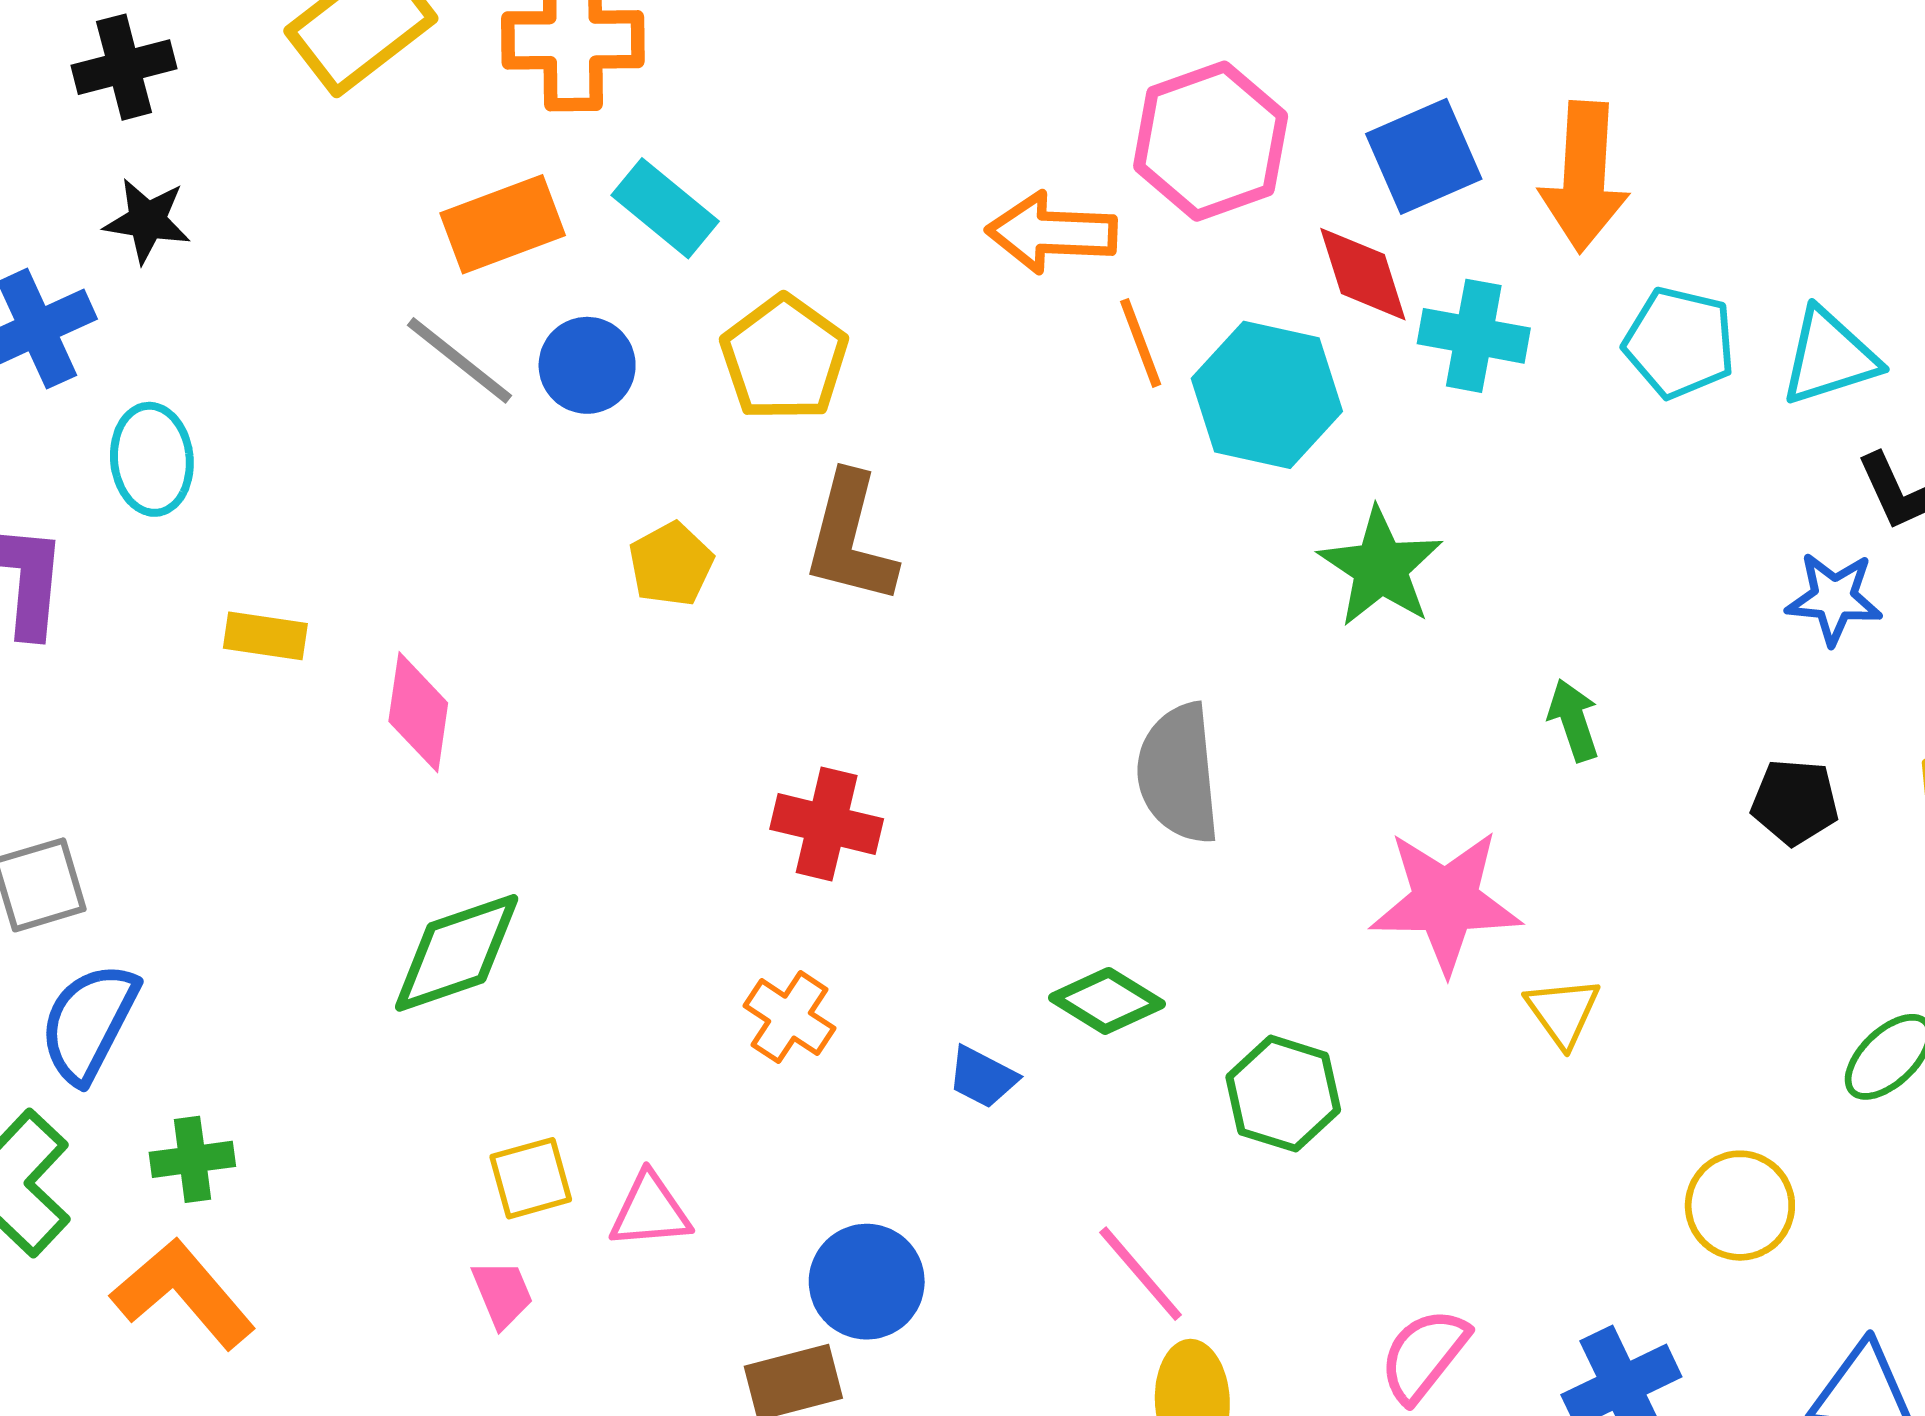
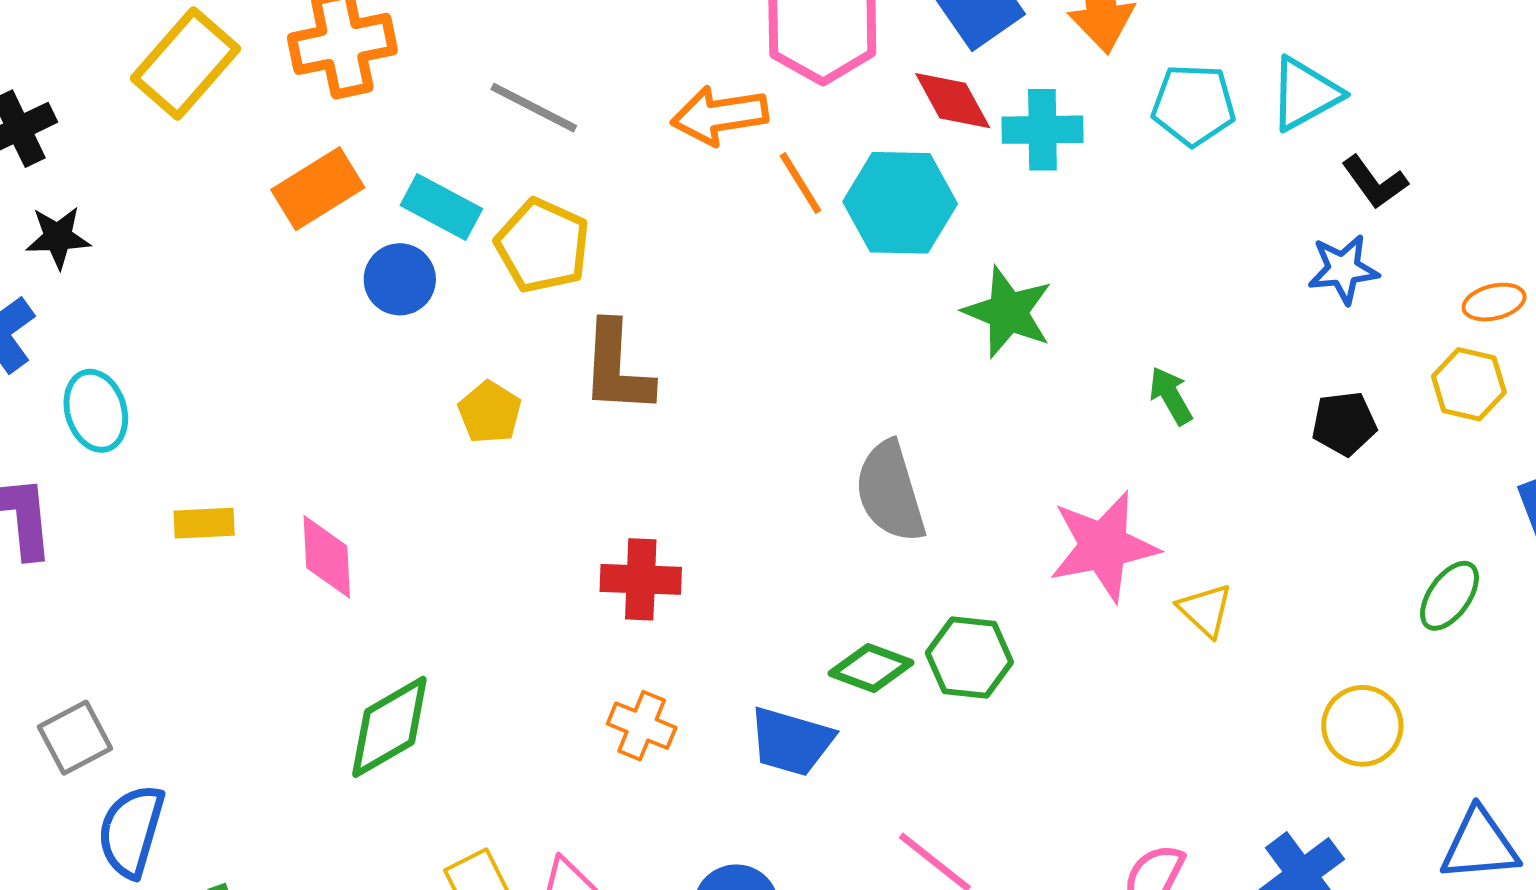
cyan rectangle: (665, 208) -> (441, 207), moved
gray line: (459, 360) -> (534, 108), moved
blue trapezoid: (983, 1077) -> (791, 741), size x1.6
green hexagon: (1283, 1094) -> (969, 658), moved

